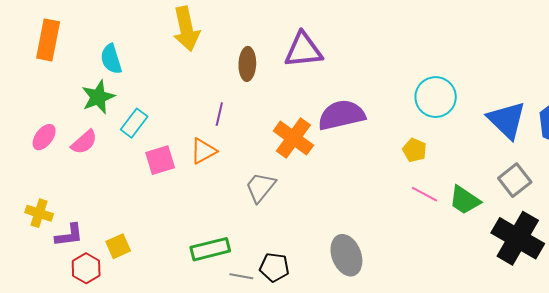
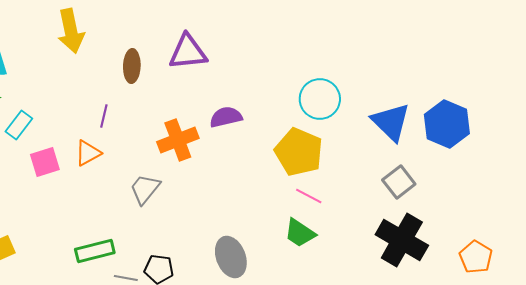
purple semicircle: (341, 115) -> (226, 117), size x0.7
orange cross: (293, 138) -> (178, 140), turned 33
yellow pentagon: (415, 150) -> (299, 152), size x2.0
green trapezoid: (465, 200) -> (300, 233), moved

